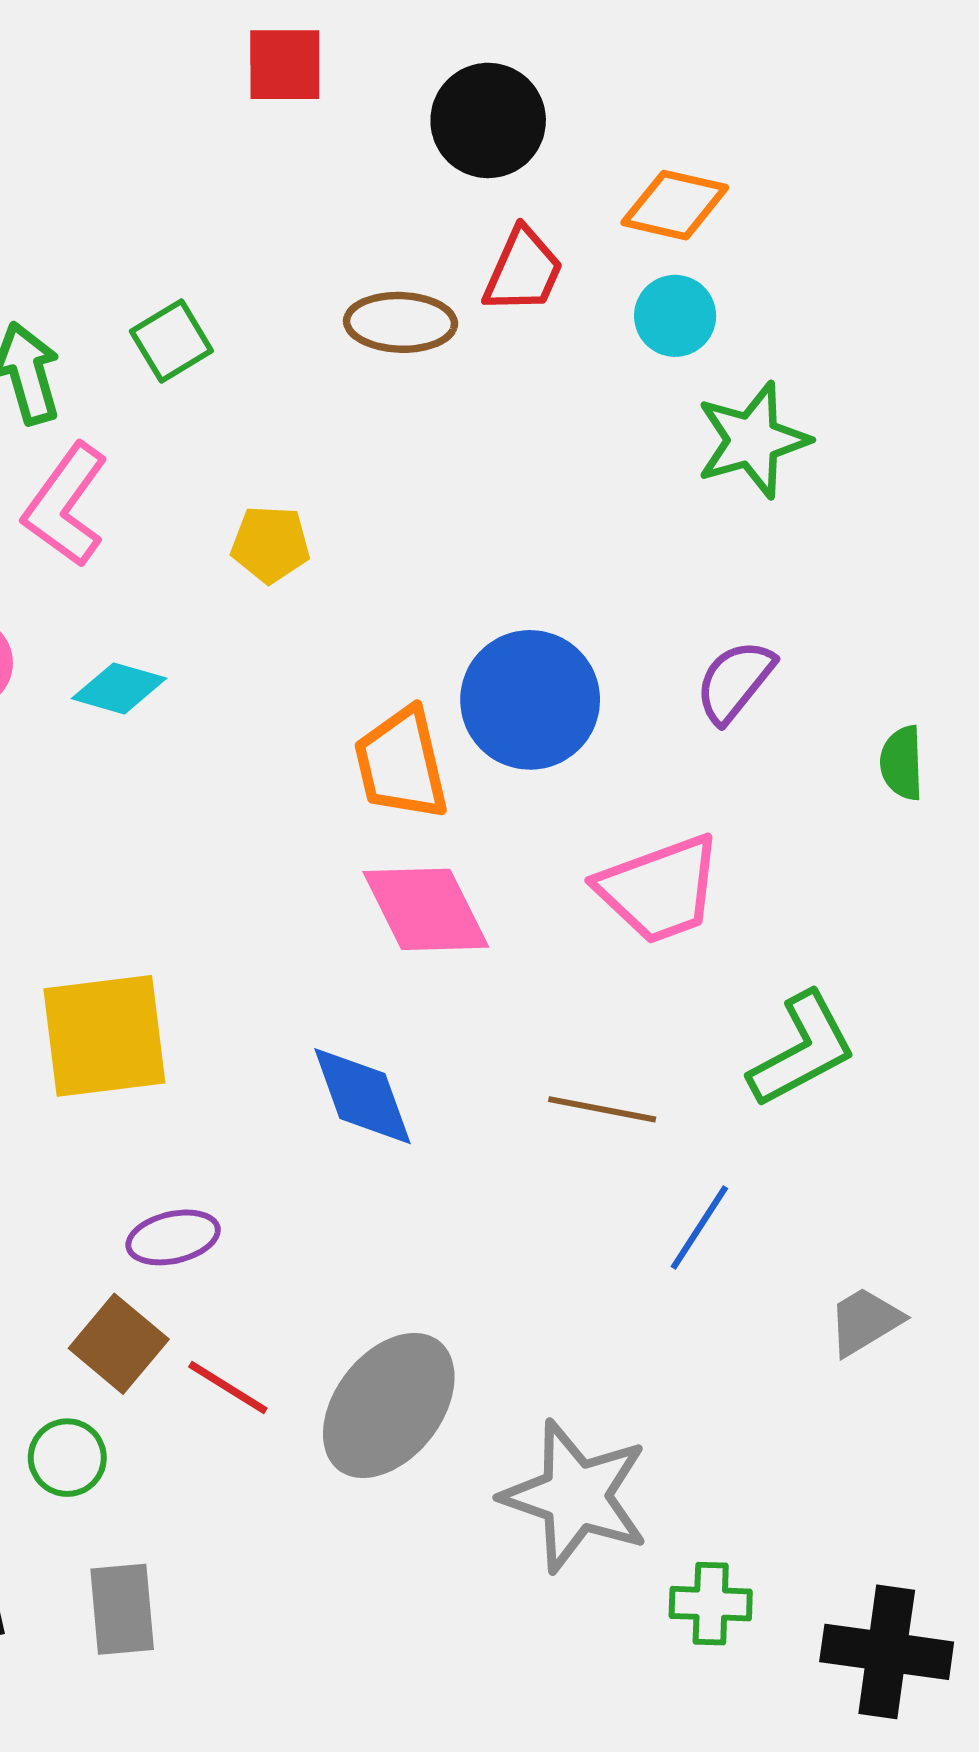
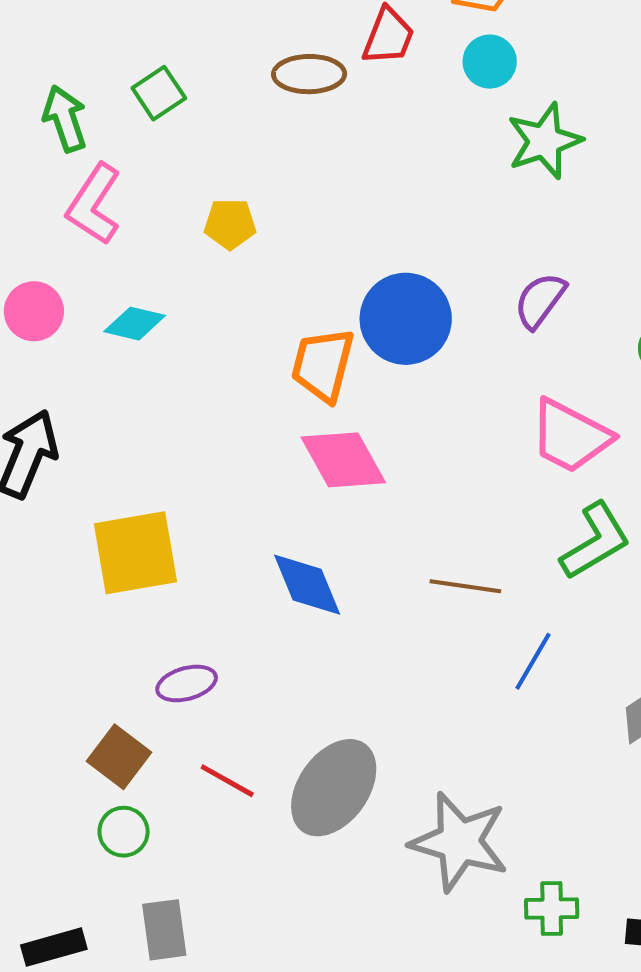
orange trapezoid: (401, 764) -> (323, 365), turned 30
pink trapezoid: (659, 889) -> (570, 436), moved, turned 50
brown square: (119, 1344) -> (119, 757), moved

